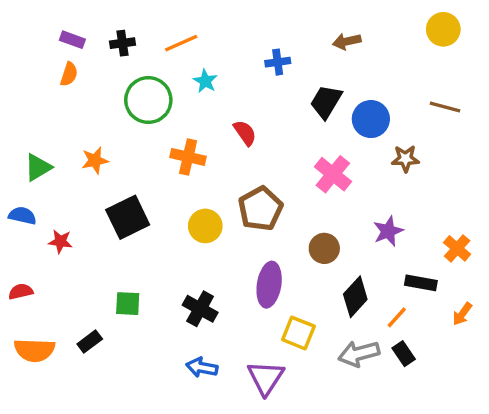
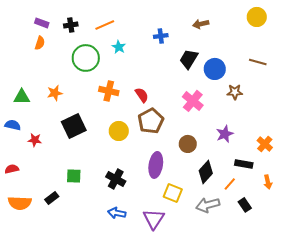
red semicircle: (245, 133) -> (142, 95), moved
green triangle: (38, 167) -> (22, 97), turned 30
orange arrow: (462, 314) -> (268, 182), turned -48
black rectangle: (404, 354) -> (245, 205), moved

